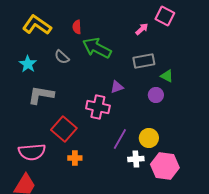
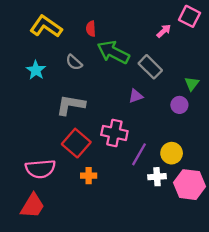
gray rectangle: (144, 61) -> (150, 67), moved, turned 55
green triangle: (167, 76) -> (192, 84), turned 40
gray L-shape: (41, 95) -> (71, 105), moved
pink cross: (98, 107) -> (114, 133), moved

